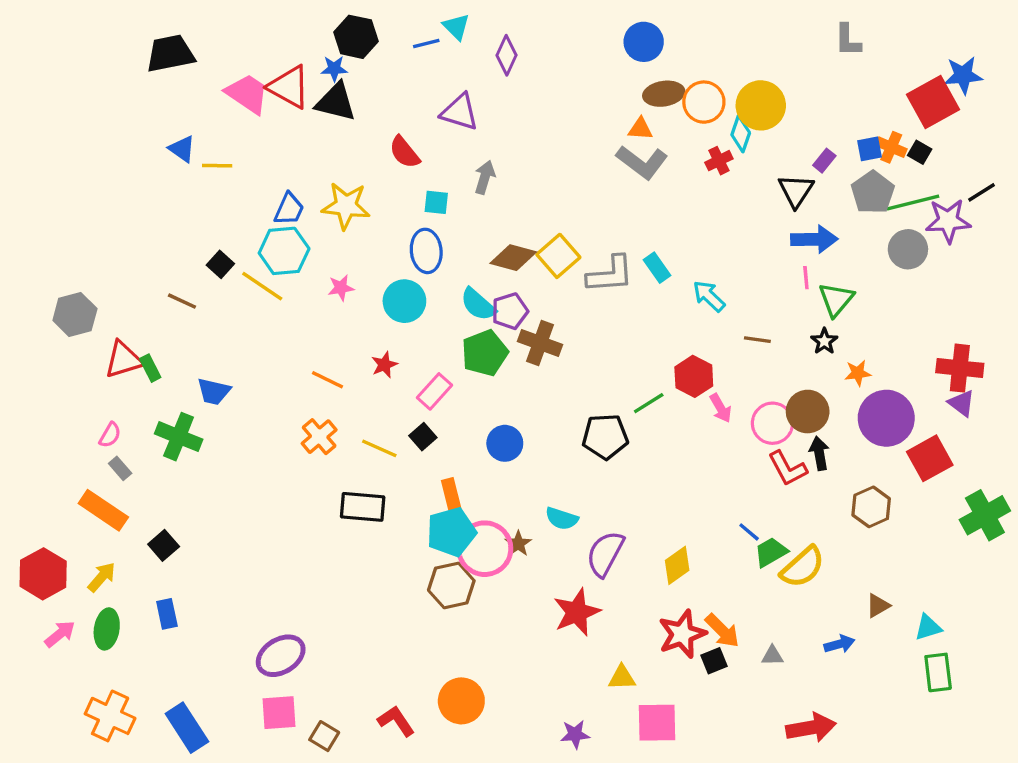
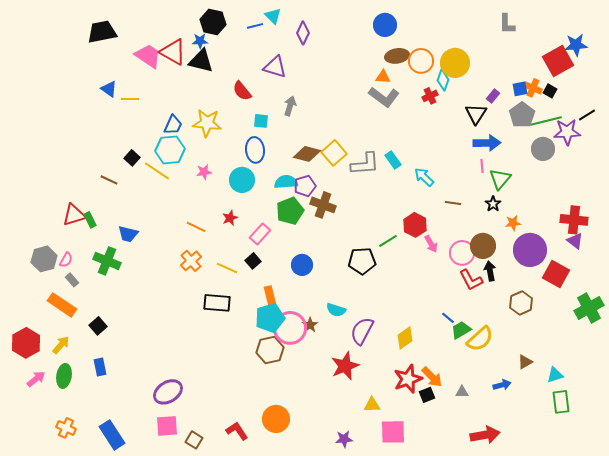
cyan semicircle: (478, 304) -> (286, 182), turned 135
gray hexagon: (75, 314) -> (44, 259), moved
red square: (930, 458) -> (556, 274), turned -32
orange cross: (110, 716) -> (66, 428), size x0.7

